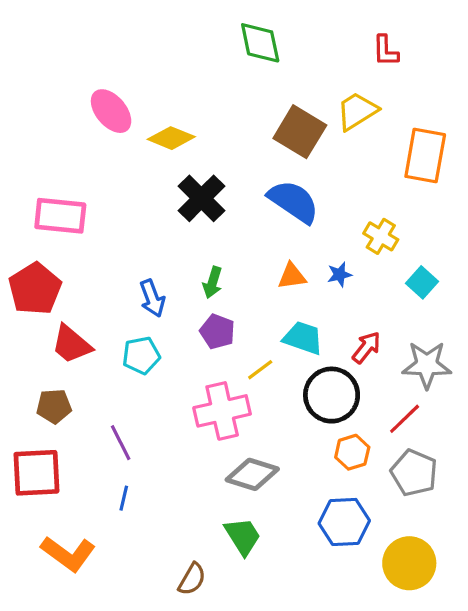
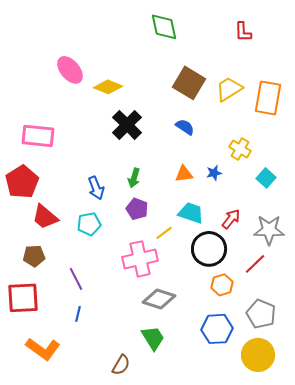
yellow trapezoid: (357, 111) -> (229, 89), moved
blue semicircle: (293, 201) -> (185, 127), size x0.6
gray pentagon: (414, 473) -> (261, 314), moved

